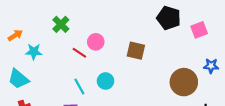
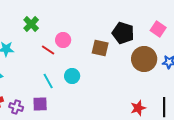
black pentagon: (169, 18) -> (123, 33), moved
pink square: (199, 30) -> (158, 29), turned -35
brown circle: (184, 82) -> (144, 59), moved

